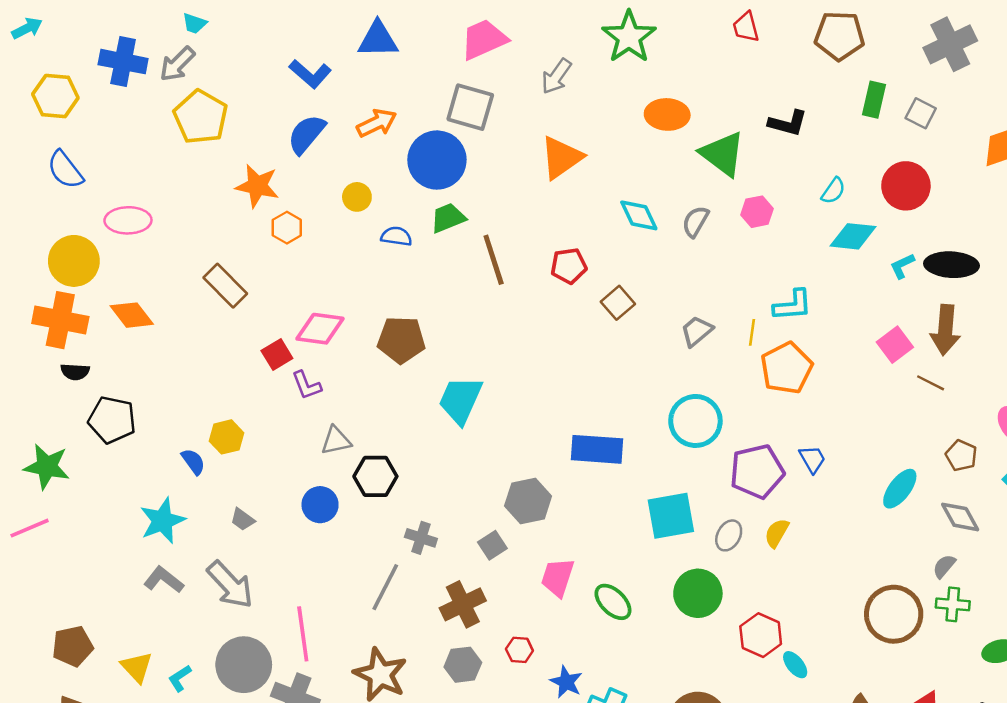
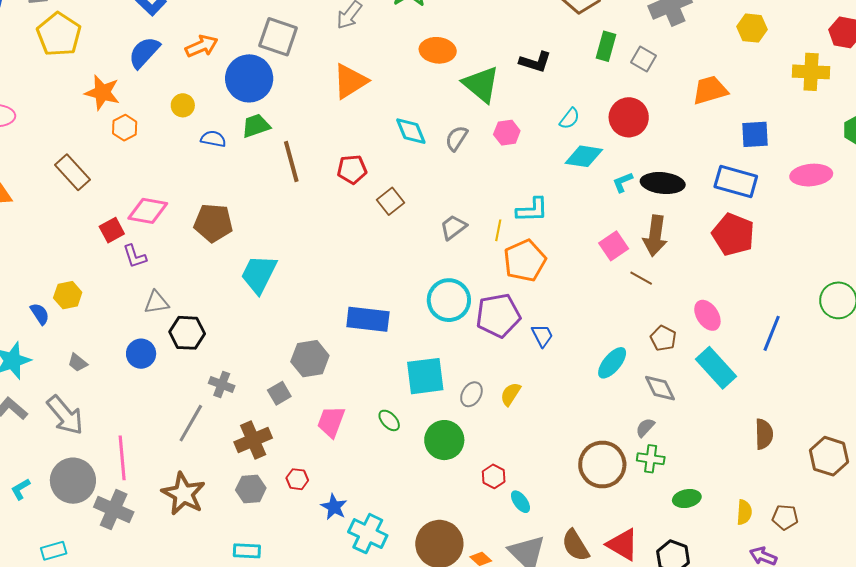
purple pentagon: (757, 471) -> (498, 315), moved
green ellipse: (613, 602) -> (389, 420), moved, size x0.7
red hexagon: (761, 635) -> (494, 476), size x0.7

